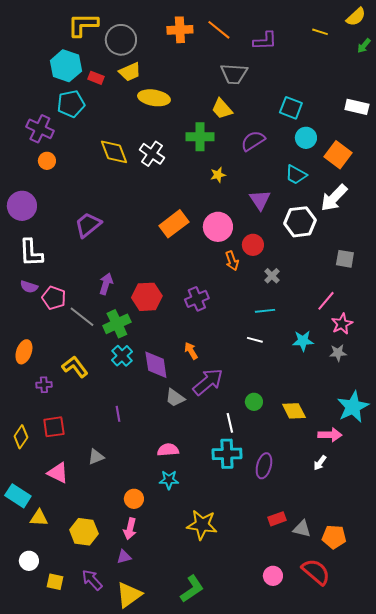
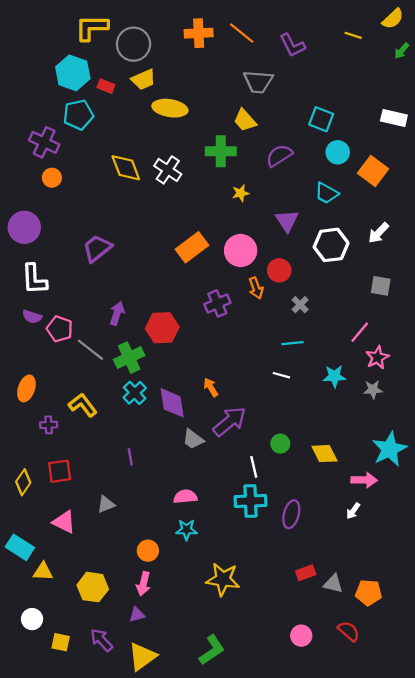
purple L-shape: (265, 41) -> (292, 45), turned 65
white arrow: (334, 198) -> (378, 233), moved, size x0.7
purple cross: (197, 299) -> (217, 303), moved
red semicircle: (316, 572) -> (349, 631), size x0.7

